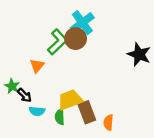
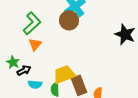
green L-shape: (57, 42) -> (32, 23), moved
black arrow: (25, 95) -> (24, 70), turned -72

